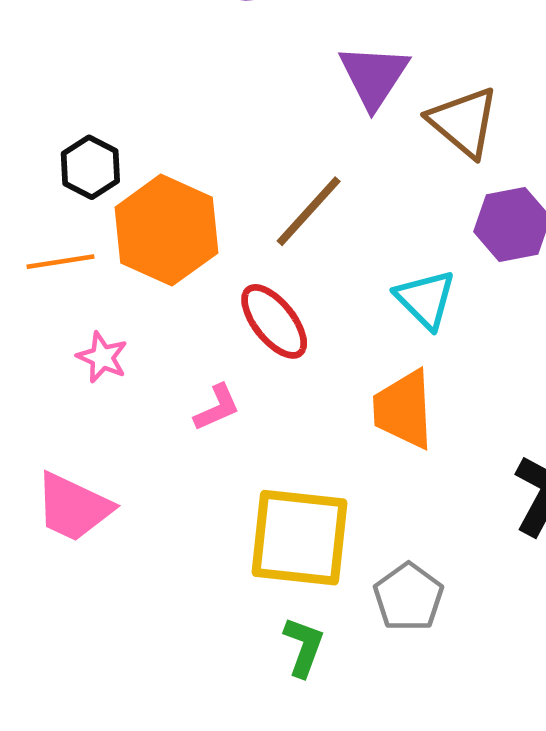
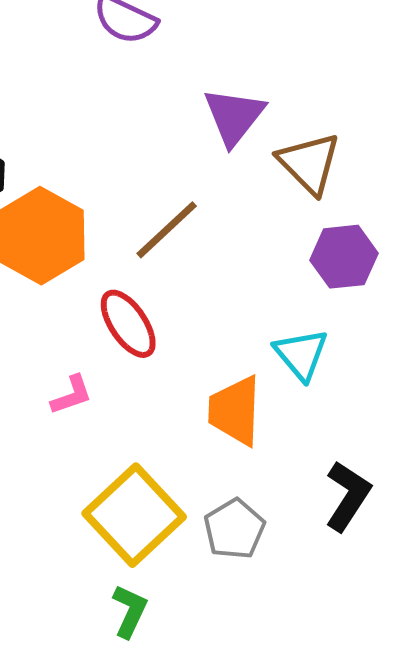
cyan triangle: (425, 299) -> (301, 354), moved
yellow square: (300, 538) -> (134, 515), turned 36
gray pentagon: (408, 597) -> (234, 529), moved

